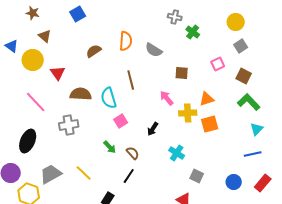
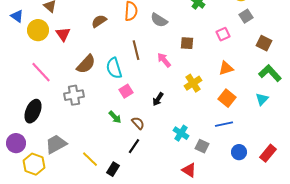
red triangle: (58, 73) -> (63, 34), moved
brown square: (244, 76) -> (264, 43), moved
brown semicircle: (81, 94) -> (86, 64), turned 130
pink arrow: (167, 98) -> (164, 60), moved
orange triangle: (207, 99) -> (226, 68), moved
green L-shape: (249, 102) -> (270, 73), moved
yellow cross: (188, 113) -> (193, 83), turned -30
orange square: (210, 124) -> (227, 98), moved, turned -36
cyan cross: (177, 153) -> (181, 133), moved
blue line: (253, 154) -> (224, 124), moved
yellow line: (84, 173) -> (90, 159), moved

